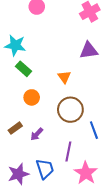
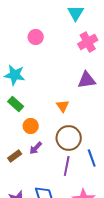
green rectangle: (23, 69) -> (16, 104), moved
purple arrow: (37, 134) -> (36, 148), moved
purple line: (68, 152) -> (67, 166), moved

